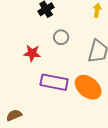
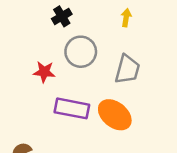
gray circle: (61, 37) -> (81, 52), size x1.6

